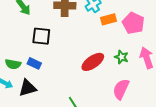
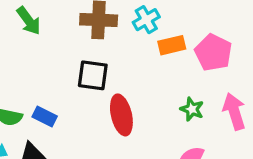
black square: (41, 36) -> (93, 75), moved
red ellipse: (93, 62) -> (121, 115), moved, turned -70

